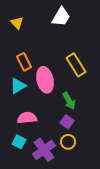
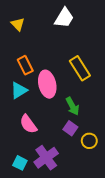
pink semicircle: (27, 118) -> (28, 124), turned -120
cyan square: (19, 142) -> (20, 163), moved
yellow circle: (68, 142) -> (89, 141), moved

